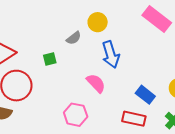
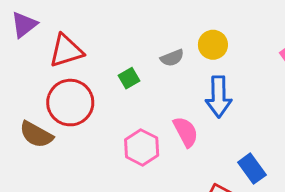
green square: (50, 59) -> (129, 78), turned -32
pink hexagon: (76, 115) -> (142, 147), moved

